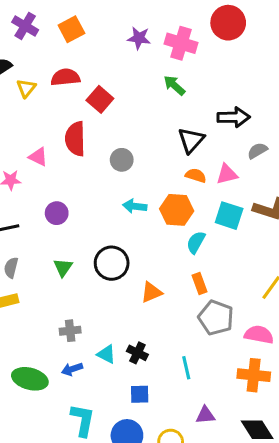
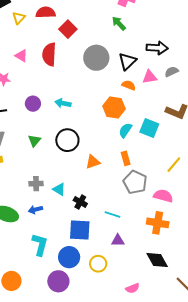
pink triangle: (38, 157) -> (21, 56), moved
gray circle: (122, 160) -> (96, 58), moved, size x1.6
pink triangle: (227, 174) -> (150, 77), moved
cyan arrow: (135, 206) -> (63, 103), moved
cyan square: (229, 216) -> (149, 128), moved
cyan triangle: (106, 354) -> (59, 189), moved
cyan line: (186, 368) -> (112, 215), turned -63
blue square: (140, 394) -> (80, 230), size x1.6
purple triangle: (205, 415) -> (118, 240), moved

